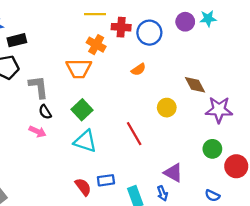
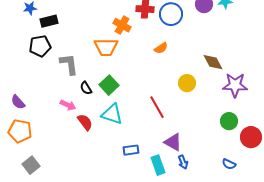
black semicircle: (45, 112) -> (86, 88), moved
purple triangle: (173, 173) -> (173, 142), moved
red semicircle: (83, 187) -> (85, 122), moved

